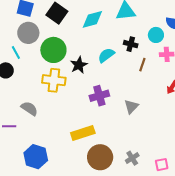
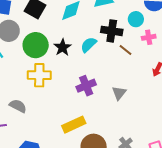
black cross: (131, 44) -> (112, 31), size x1.5
black star: (79, 65) -> (63, 47), moved
brown line: (142, 65) -> (126, 50), turned -64

